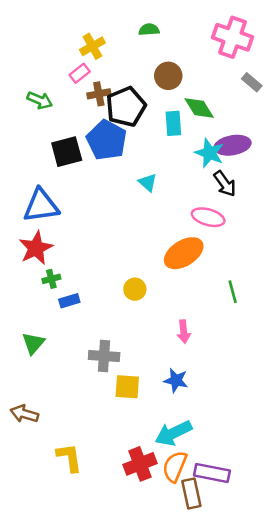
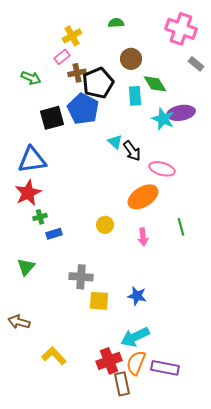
black arrow: (225, 184) -> (132, 151), moved
pink arrow: (184, 332) -> (143, 237), moved
yellow L-shape: (69, 458) -> (54, 356), turned -35
brown rectangle: (191, 494) -> (122, 384), moved

